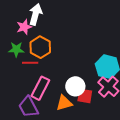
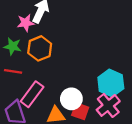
red line: (30, 63) -> (13, 71), moved

